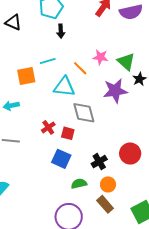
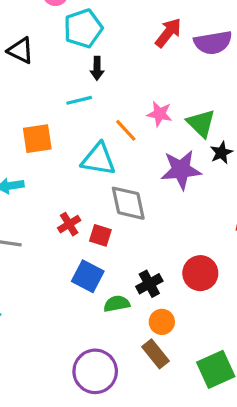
cyan line: (48, 61) -> (79, 100), moved
green semicircle: (79, 184) -> (117, 304), moved

